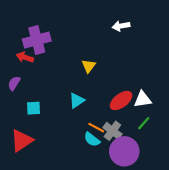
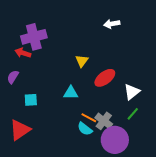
white triangle: (143, 99) -> (132, 92), turned -30
cyan triangle: (77, 101) -> (71, 93), turned 35
red ellipse: (121, 101) -> (105, 78), moved

